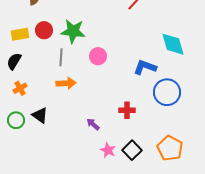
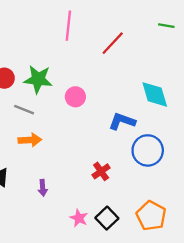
pink circle: (98, 56) -> (75, 97), moved
gray line: (61, 57) -> (24, 110), turned -72
red cross: (127, 110) -> (101, 171), turned -35
purple arrow: (93, 124) -> (43, 188), moved, turned -136

